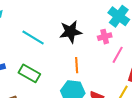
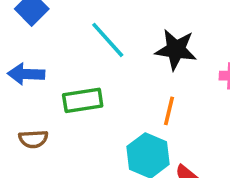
green rectangle: (29, 73) -> (83, 100), turned -55

